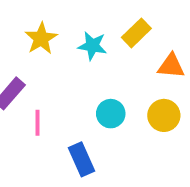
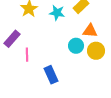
orange triangle: (171, 66) -> (90, 31), moved
cyan circle: (111, 114) -> (76, 46), moved

